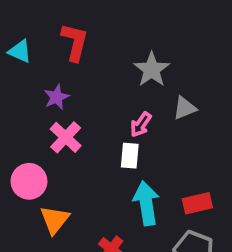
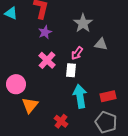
purple star: (56, 97) -> (45, 32), moved
gray triangle: (185, 108) -> (101, 44), turned 32
pink cross: (66, 137) -> (47, 60), moved

